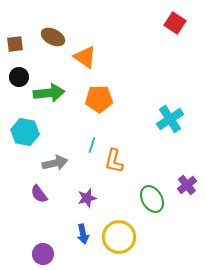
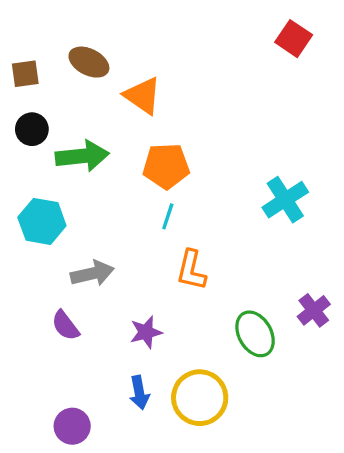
cyan line: (92, 145) -> (168, 216), moved

